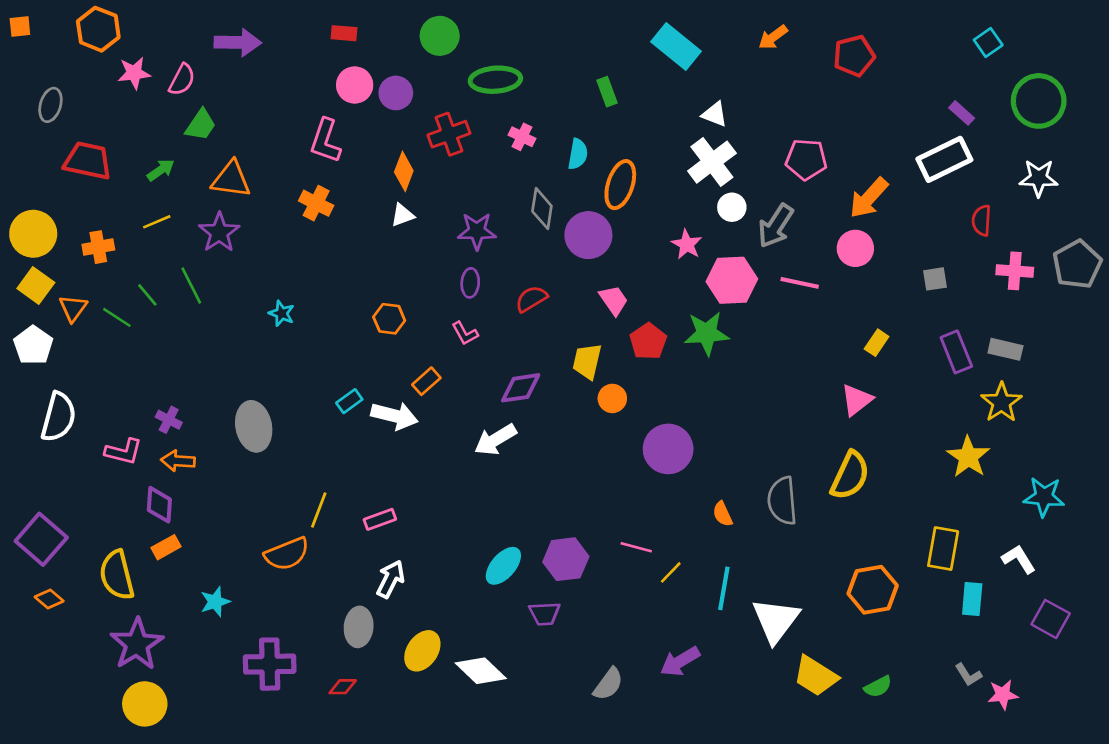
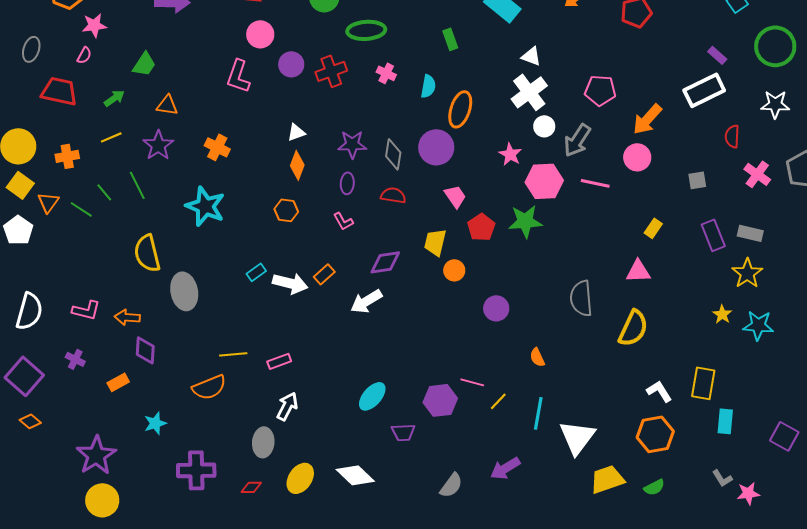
pink semicircle: (182, 80) -> (84, 55), moved, size x0.7
purple circle: (396, 93) -> (291, 64), moved
orange diamond: (404, 171) -> (297, 165), moved
orange triangle: (231, 179) -> (167, 105), size x0.7
orange cross: (316, 203) -> (217, 147), moved
gray diamond: (542, 209) -> (393, 154), moved
pink cross: (1015, 271) -> (757, 174), turned 32
red semicircle: (531, 299) -> (393, 195), turned 40
cyan star: (282, 313) -> (205, 206), size x2.0
orange rectangle: (426, 381) -> (324, 274), moved
pink triangle: (857, 400) -> (638, 271), turned 36
white semicircle: (58, 417) -> (29, 311), moved
purple cross: (169, 420) -> (75, 359), moved
purple circle: (668, 449) -> (496, 308), size x0.7
yellow star: (968, 457) -> (722, 314), size x0.6
cyan star: (1044, 497) -> (758, 325), moved
gray semicircle: (782, 501) -> (581, 298), moved
purple diamond: (159, 505) -> (145, 350), moved
yellow line: (319, 510) -> (233, 354), turned 64
purple hexagon: (566, 559) -> (440, 400), moved
white L-shape: (1019, 559) -> (659, 391), moved
yellow semicircle: (117, 575) -> (147, 253), moved
orange hexagon: (873, 590) -> (655, 434), moved
yellow ellipse: (422, 651) -> (300, 478), moved
yellow trapezoid: (816, 676) -> (607, 479), turned 129

